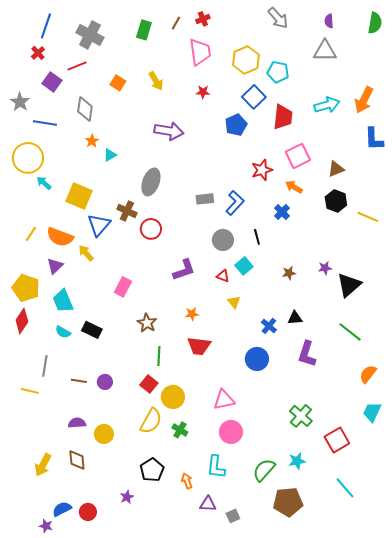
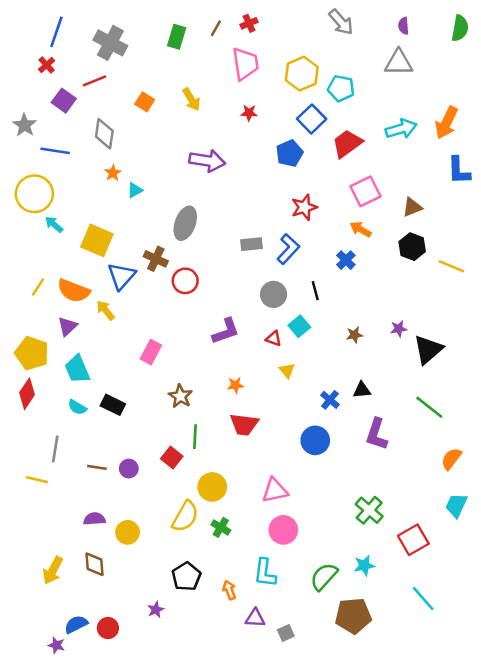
red trapezoid: (283, 117) -> (347, 144), turned -132
red star: (262, 170) -> (304, 207), moved
red square: (149, 384) -> (172, 458), moved

